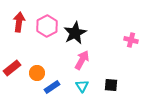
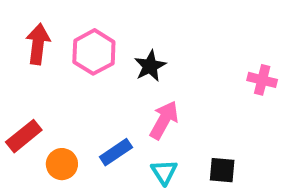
black star: (75, 33) -> (150, 66), size x0.7
orange circle: (37, 73) -> (62, 164), moved
blue rectangle: (52, 87) -> (116, 152), moved

